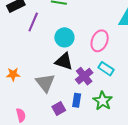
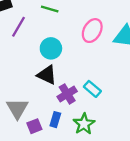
pink ellipse: (100, 41) -> (92, 31), moved
gray triangle: (45, 83) -> (17, 109), moved

